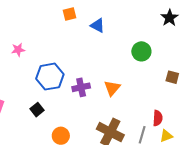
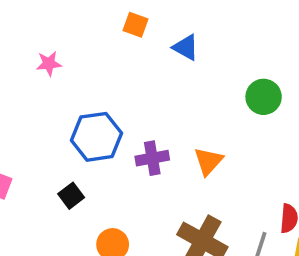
orange square: (69, 14) -> (136, 25), turned 32
pink star: (18, 50) -> (49, 64), moved

